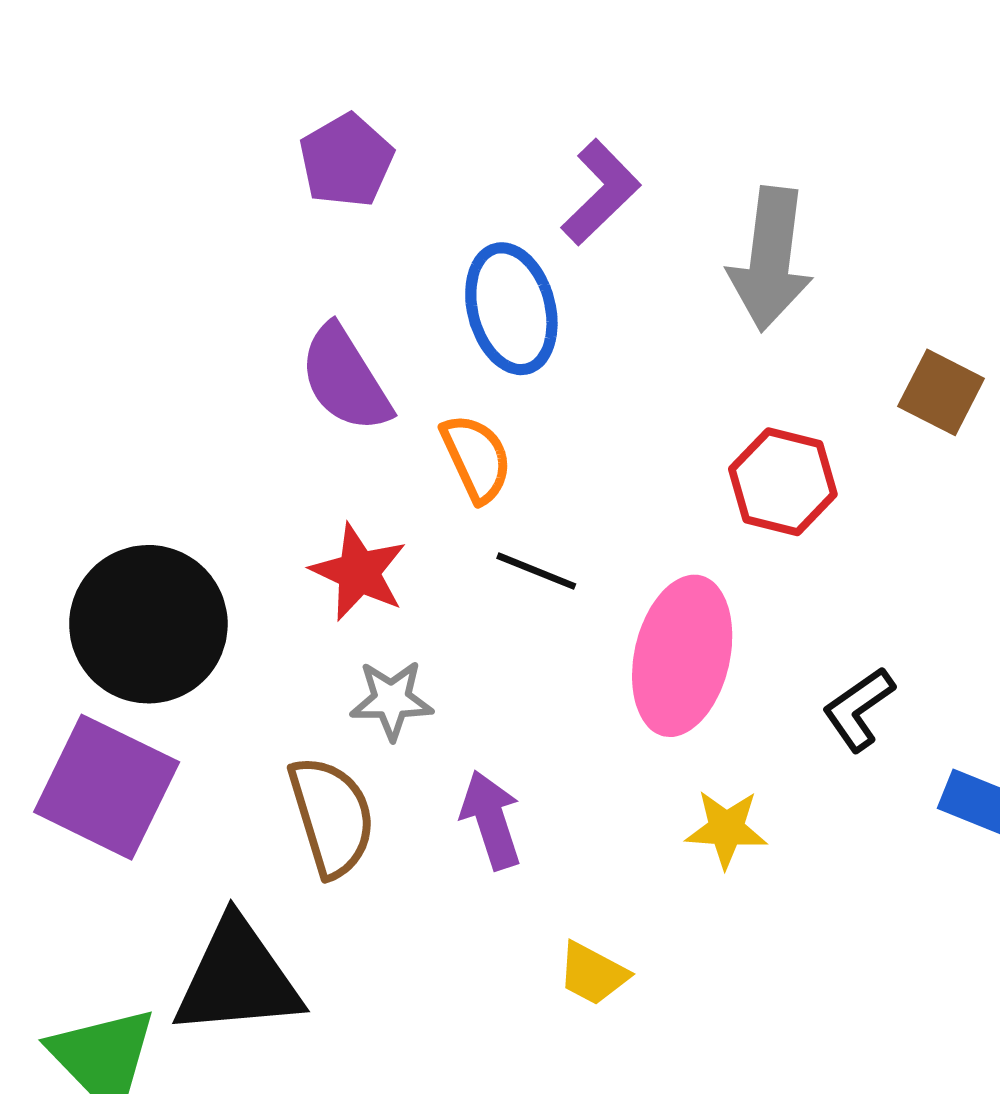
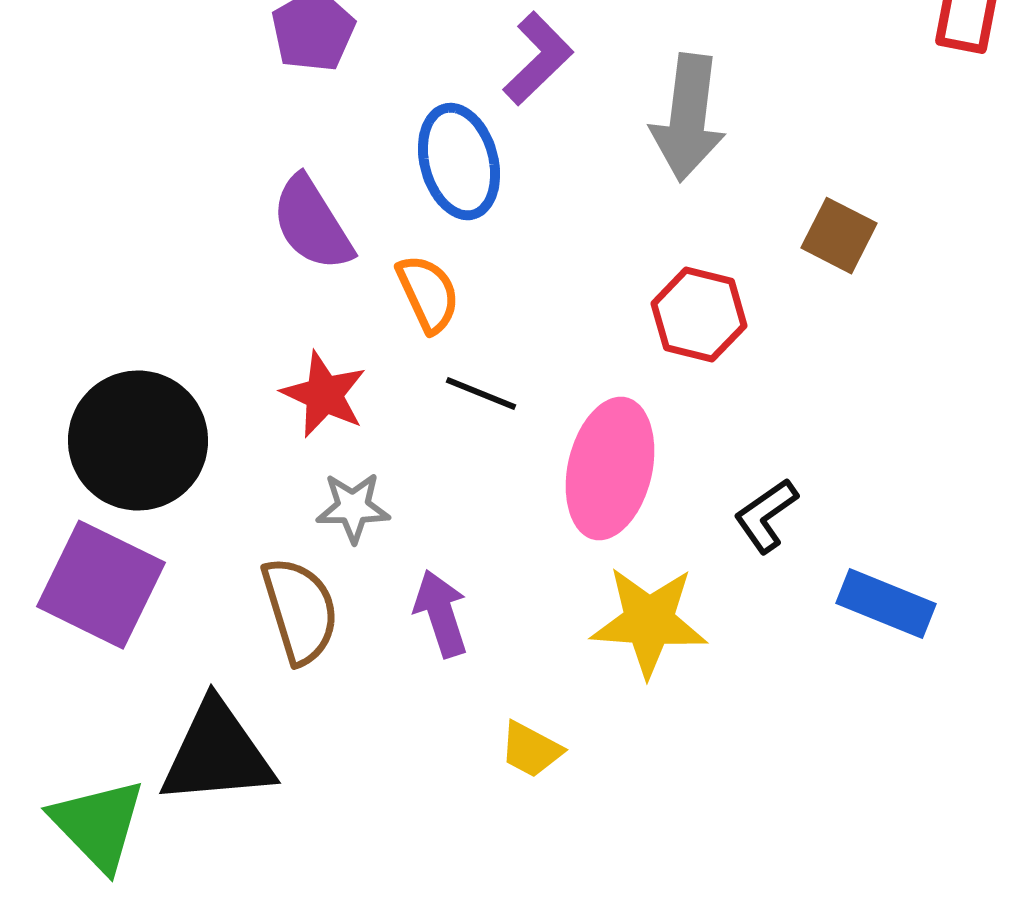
yellow star: (726, 829) -> (649, 622), size x1.6

